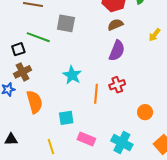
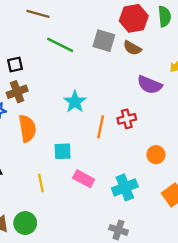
gray square: (66, 23) -> (104, 41), moved
brown semicircle: (115, 25) -> (132, 48), turned -133
green line: (38, 37) -> (60, 45), moved
purple semicircle: (117, 51) -> (150, 85), moved, turned 85
cyan cross: (122, 143) -> (125, 187), turned 35

